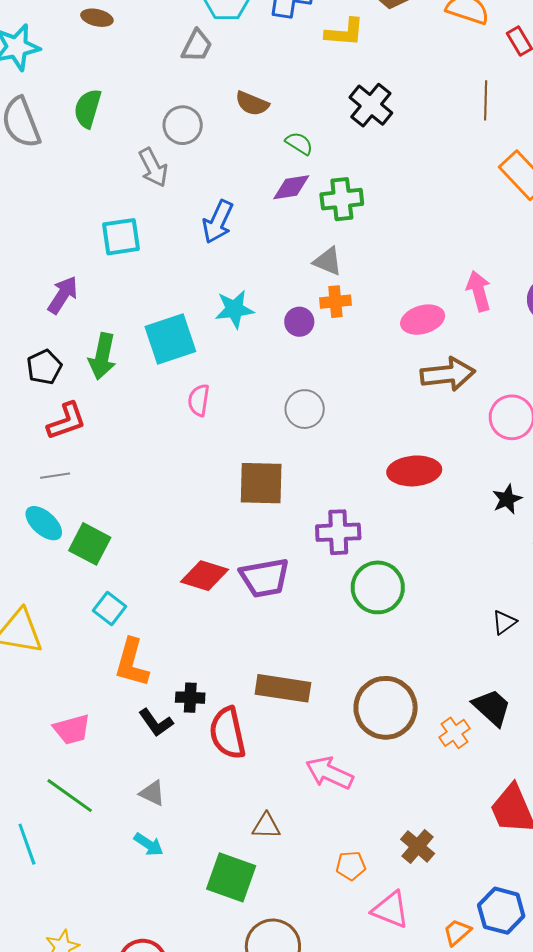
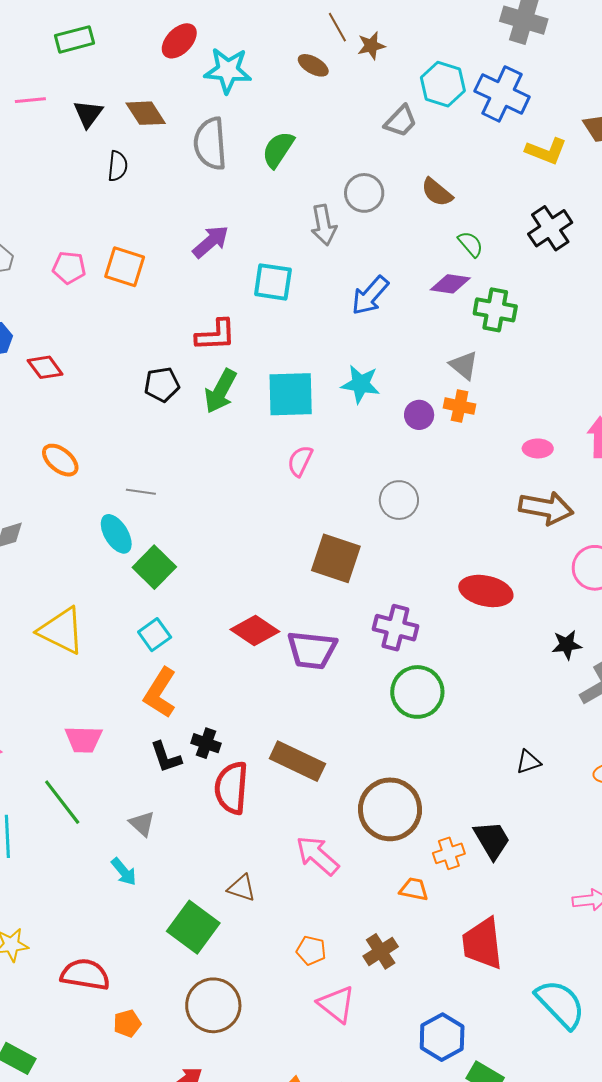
purple arrow: (63, 295) -> (211, 242), moved
pink ellipse: (423, 320) -> (538, 448), size x0.7
red L-shape: (66, 421) -> (216, 335), moved
orange trapezoid: (457, 932) -> (414, 889), moved, turned 36

